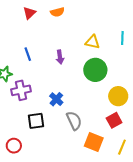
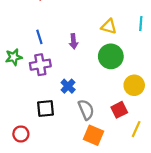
purple cross: (21, 90) -> (40, 65), moved
red square: (114, 120) -> (119, 110), moved
orange square: (94, 142) -> (93, 135), moved
yellow line: (122, 147) -> (136, 129), moved

